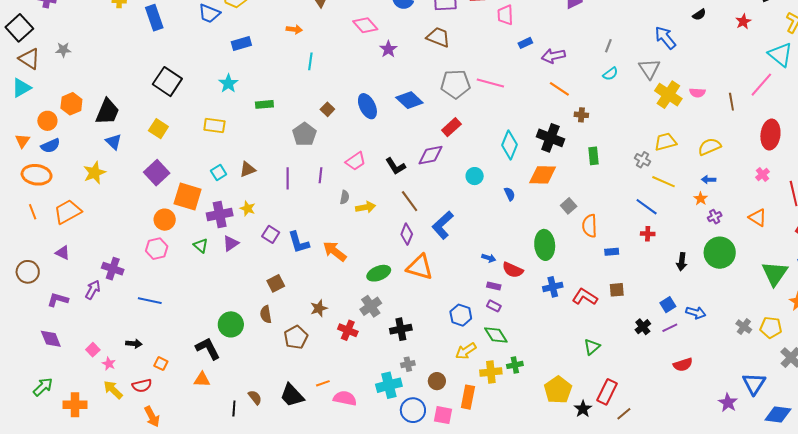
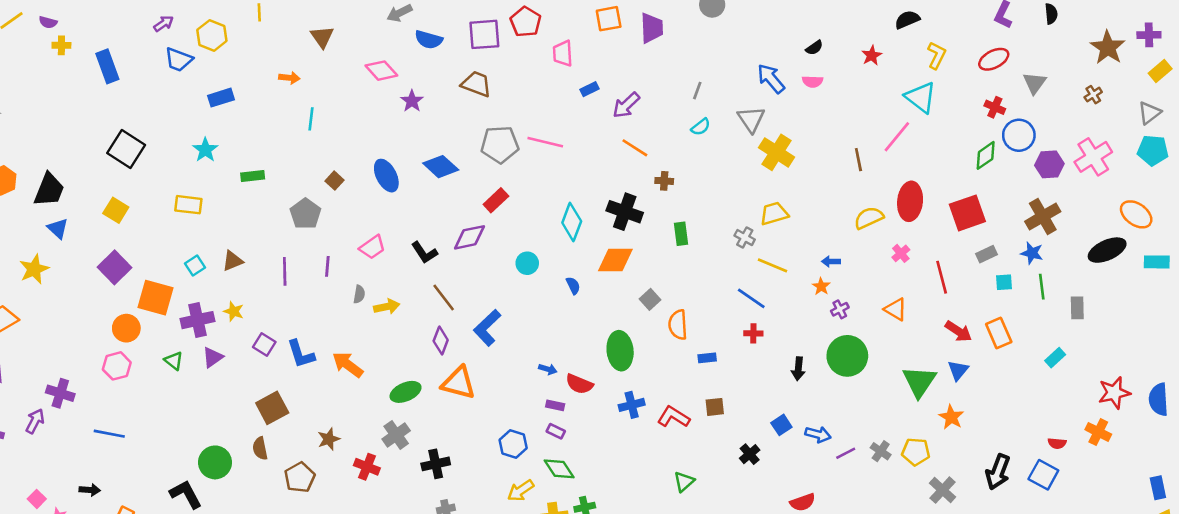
purple arrow: (553, 56) -> (626, 105), turned -30
pink semicircle: (697, 93) -> (813, 82), moved
yellow semicircle: (709, 147) -> (869, 218), moved
brown square: (276, 283) -> (272, 408), size x1.4
purple line: (670, 328) -> (846, 453), moved

